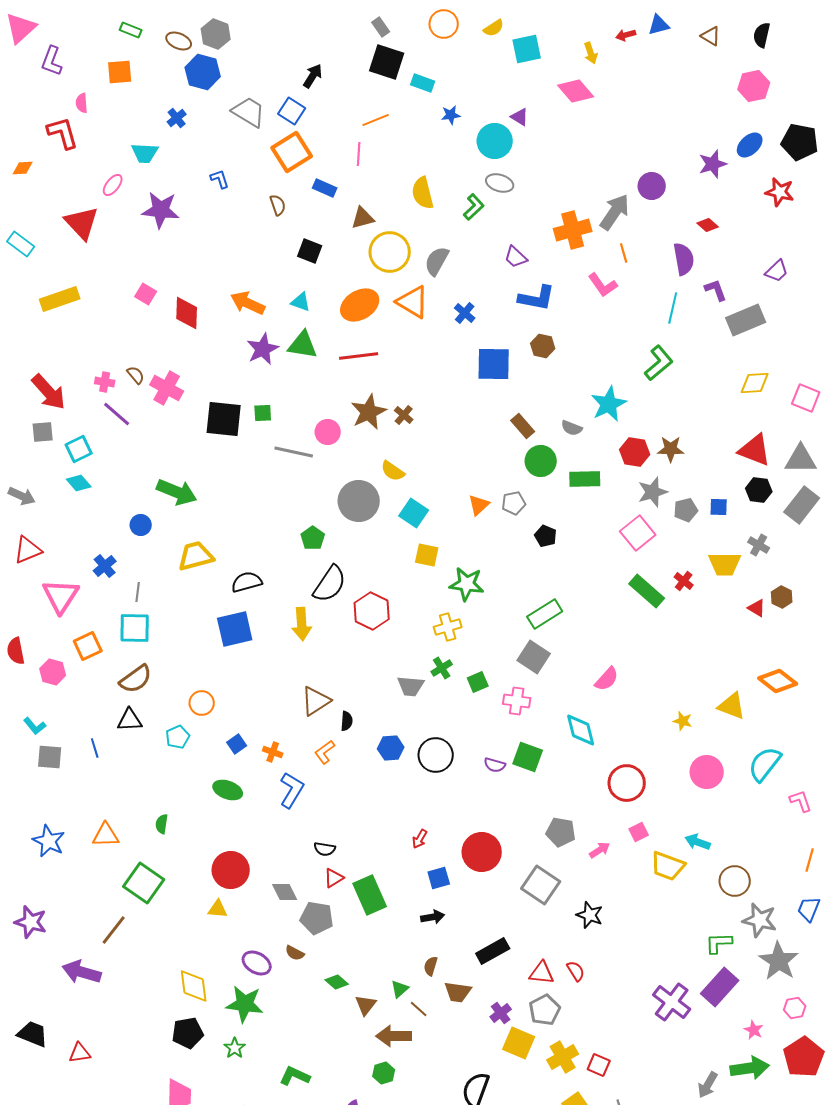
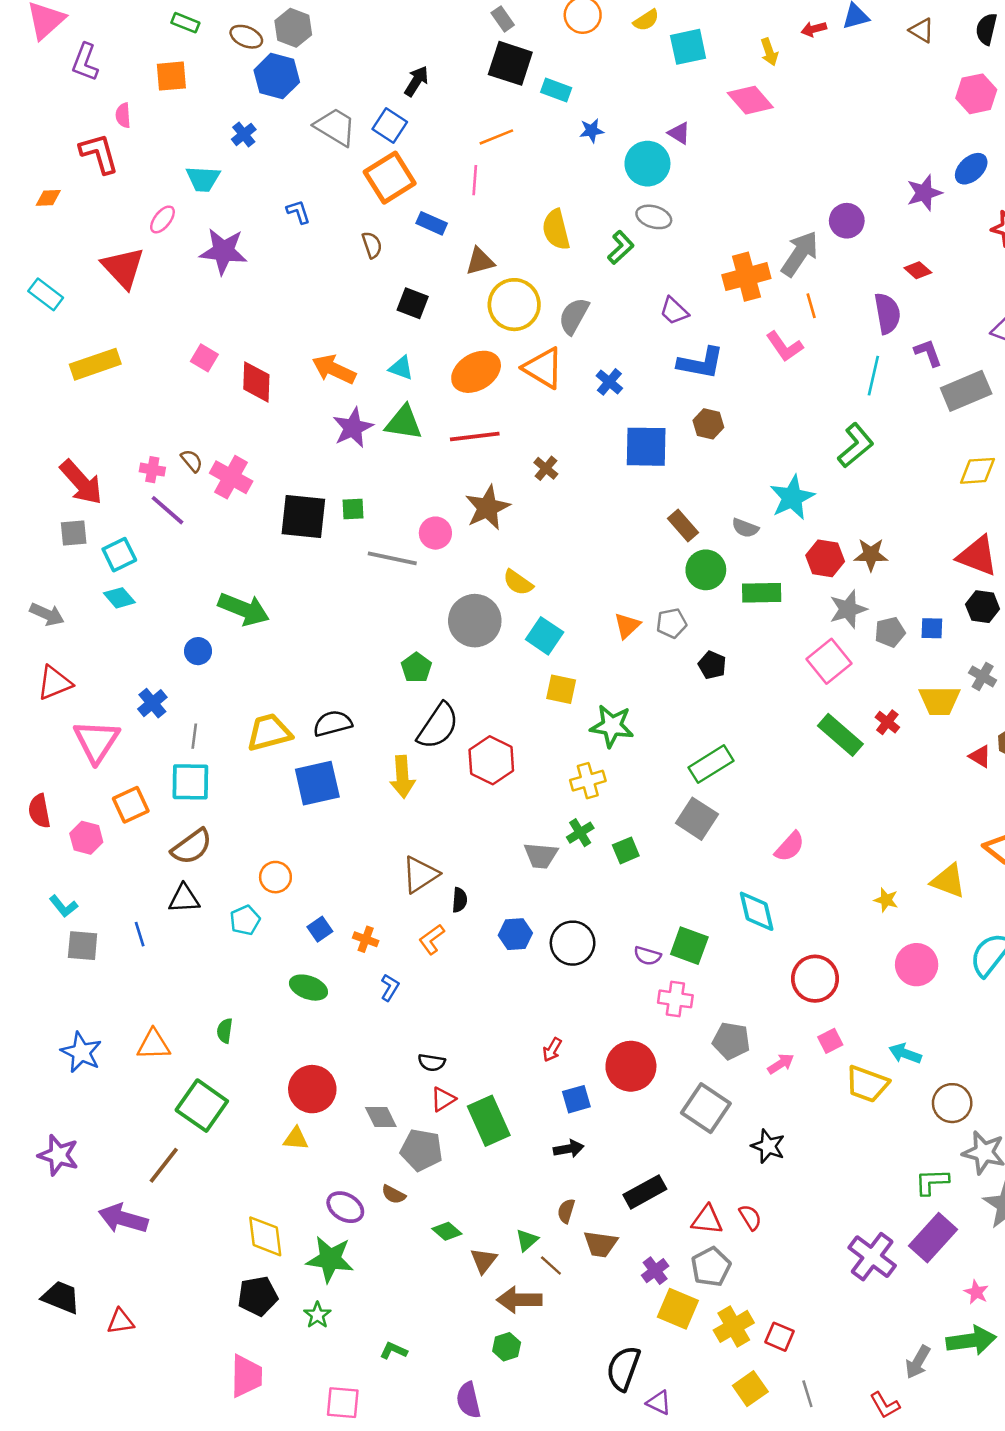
brown cross: (404, 415) -> (546, 468), moved
yellow trapezoid: (196, 556) -> (269, 732), moved
pink cross: (517, 701) -> (675, 999), moved
blue L-shape: (292, 790) -> (390, 988), size x0.6
green L-shape: (295, 1076) -> (394, 1351), size x0.7

